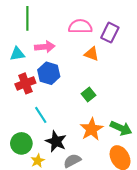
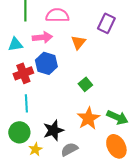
pink semicircle: (80, 26) -> (57, 15), moved
orange triangle: (92, 54) -> (78, 42), moved, turned 49
cyan line: (41, 115) -> (26, 103), moved, turned 30
black star: (56, 141) -> (53, 130), turned 30

